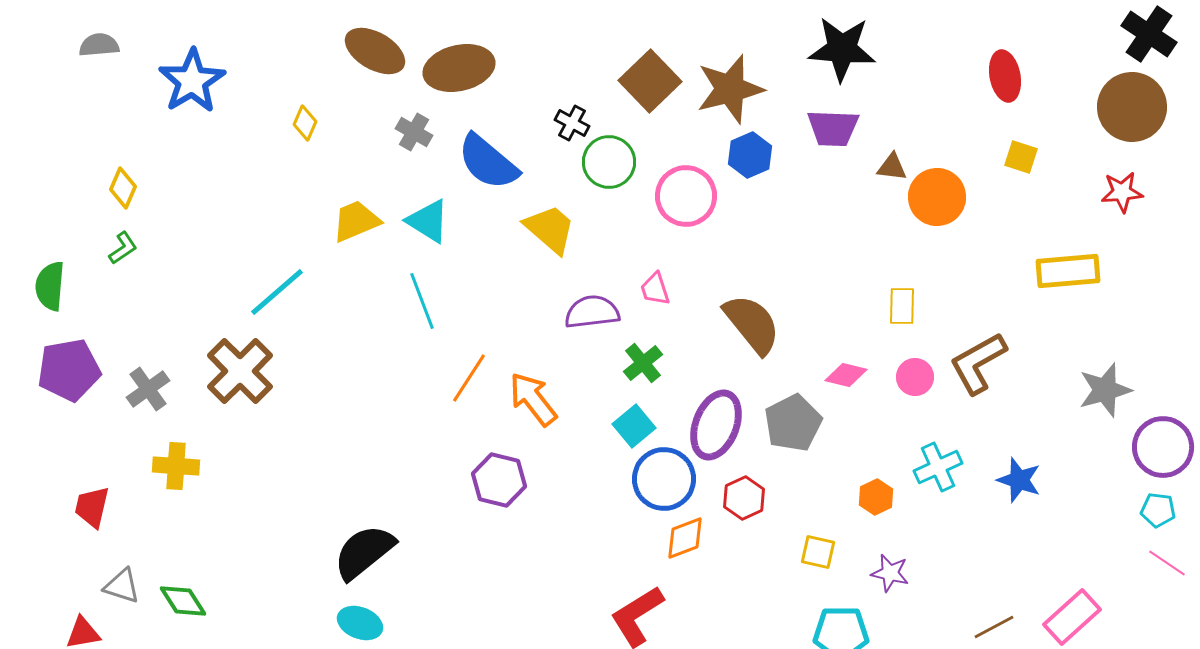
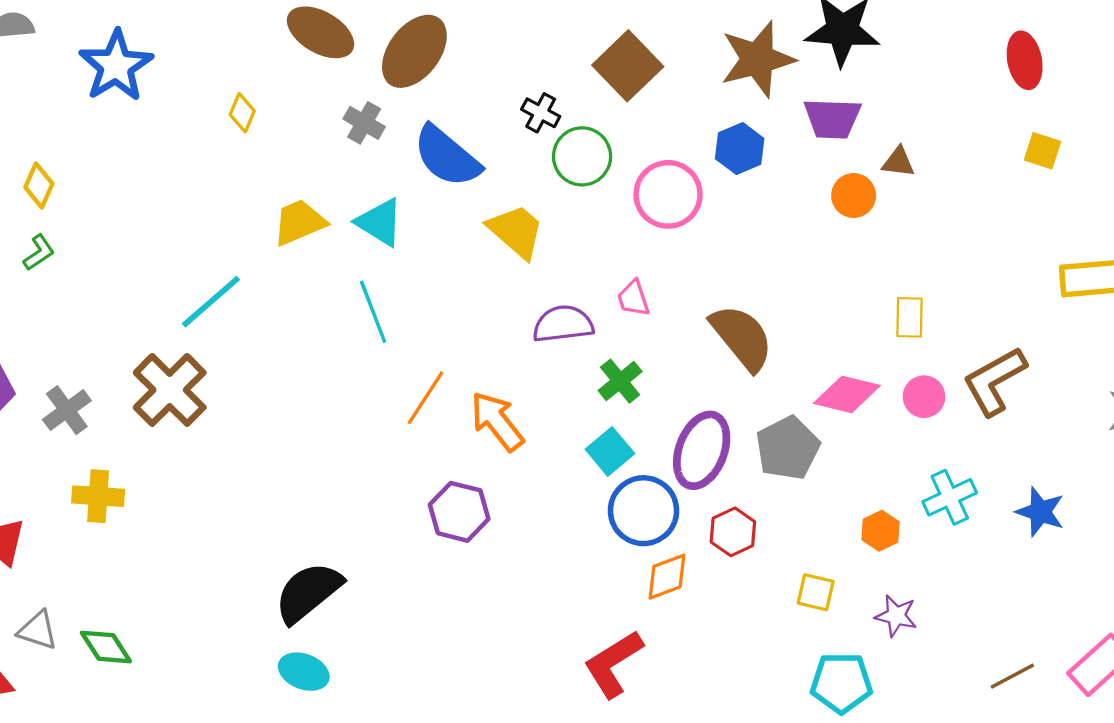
brown ellipse: (459, 68) -> (414, 51), turned -40
brown star: (730, 89) -> (757, 59), moved
orange circle: (937, 197) -> (854, 196), moved, size x0.7
pink diamond: (846, 375) -> (847, 394), size x1.4

